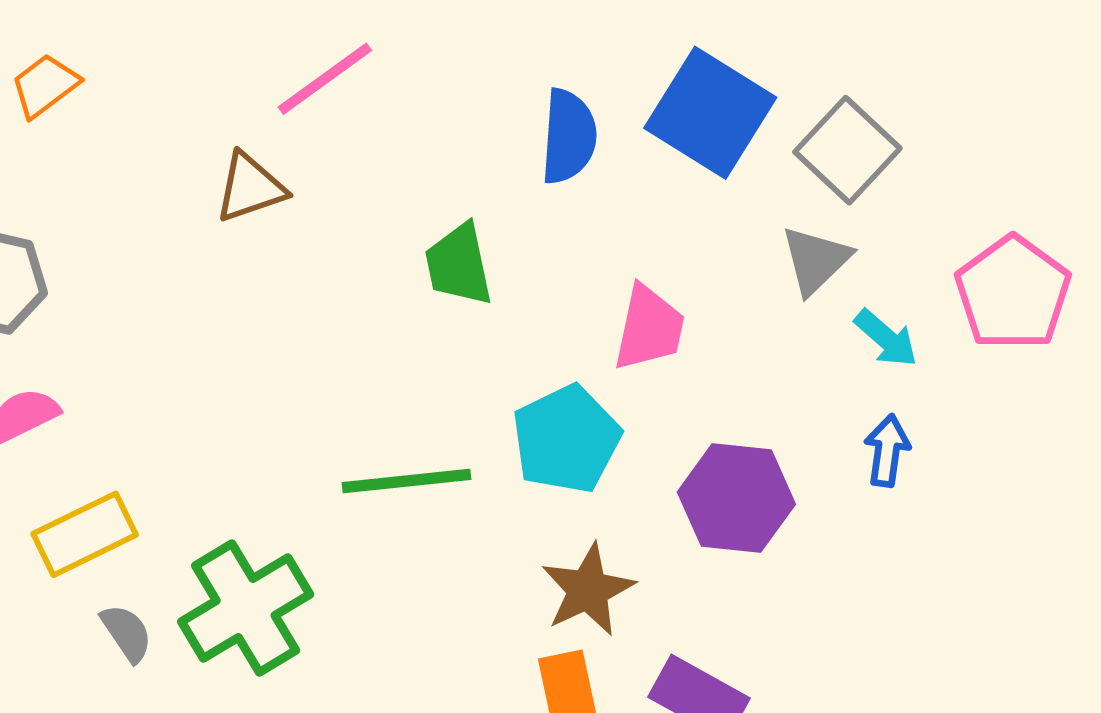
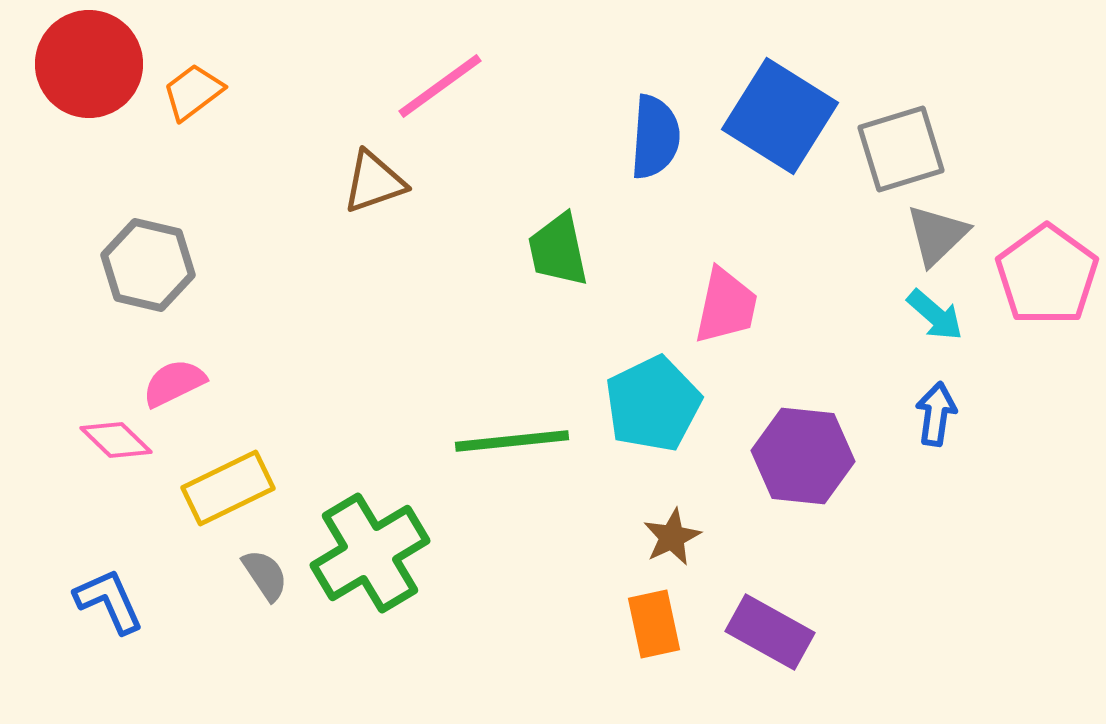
gray square: (847, 150) -> (901, 149), turned 30
gray triangle: (816, 260) -> (937, 235), moved
brown star: (588, 590) -> (672, 537), size x0.7

